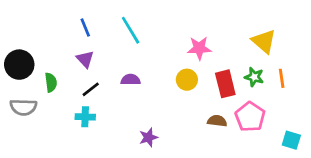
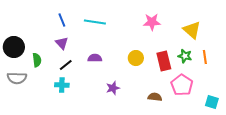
cyan line: (131, 30) -> (95, 22), turned -50
pink star: (199, 48) -> (152, 22), moved
brown semicircle: (217, 121) -> (155, 97), moved
purple star: (148, 137) -> (113, 88), moved

